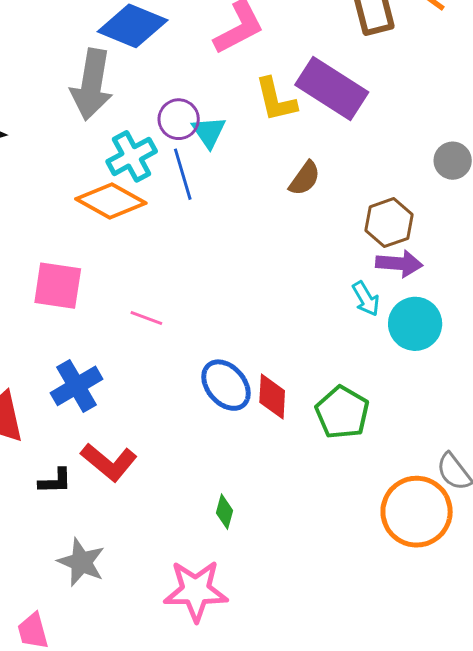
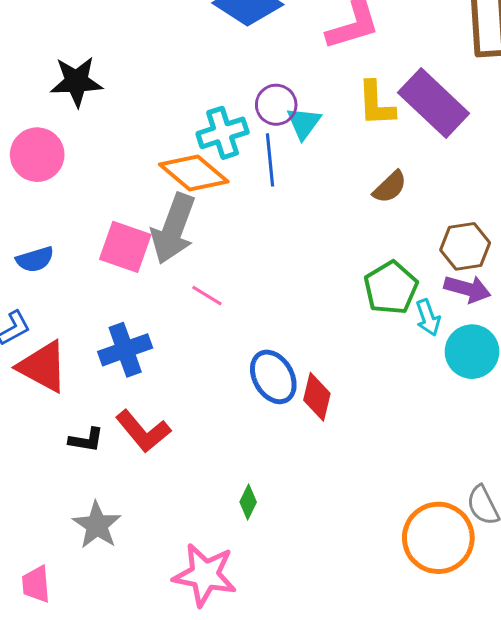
gray arrow: (92, 85) -> (173, 229), moved
green pentagon: (342, 412) -> (391, 288), moved

